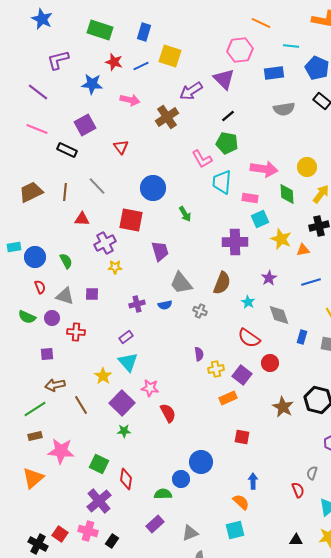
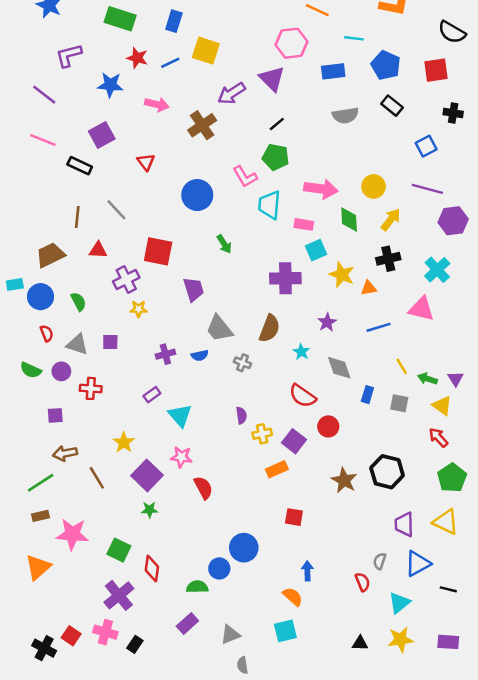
blue circle: (153, 188) -> (197, 195), moved
brown trapezoid: (31, 192) -> (50, 255), moved
cyan triangle: (128, 362) -> (180, 415), moved

